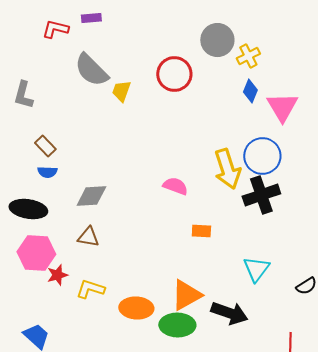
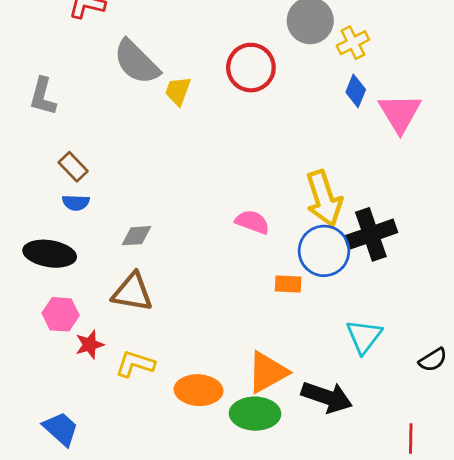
blue circle: (262, 156) -> (324, 251), moved
gray diamond: (91, 196) -> (136, 236), size x0.7
brown triangle: (88, 237) -> (132, 292), size x1.4
pink hexagon: (36, 253) -> (61, 314), size x0.7

